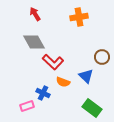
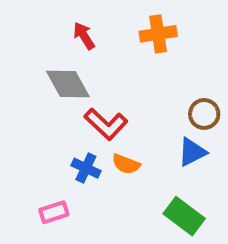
red arrow: (35, 14) -> (84, 36), moved
blue triangle: (86, 76) -> (192, 152), moved, turned 49
blue cross: (43, 93) -> (86, 168), moved

